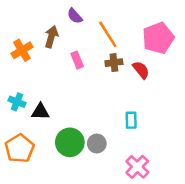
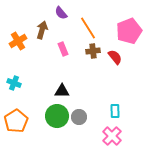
black triangle: (40, 112) -> (62, 91), moved
cyan rectangle: (131, 120) -> (115, 111), moved

